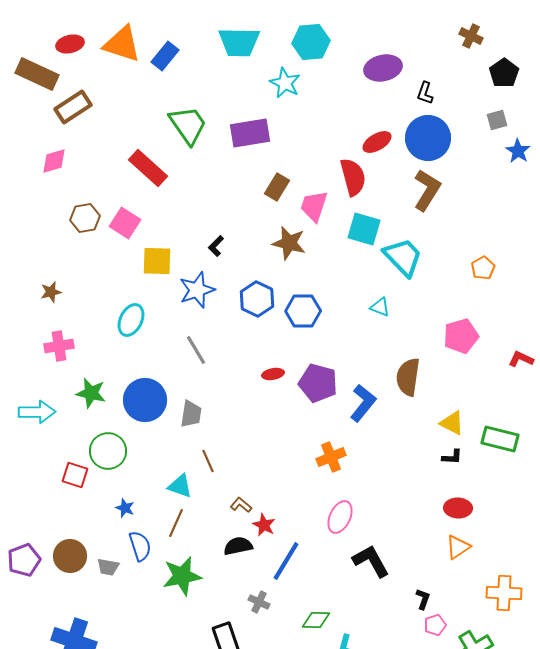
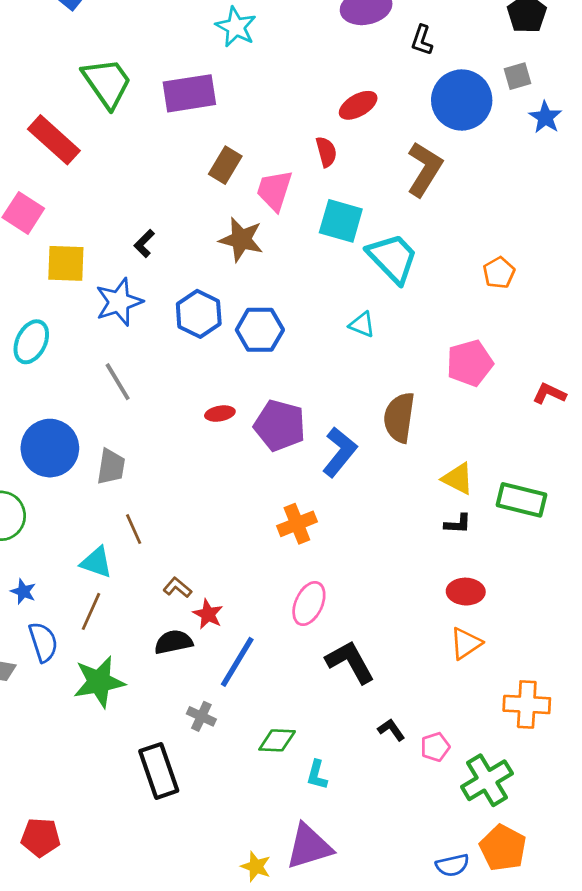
blue circle: (428, 138) -> (462, 100), moved
red semicircle: (353, 177) -> (326, 152), size x0.6
black L-shape: (423, 599) -> (391, 730), moved, turned -55

